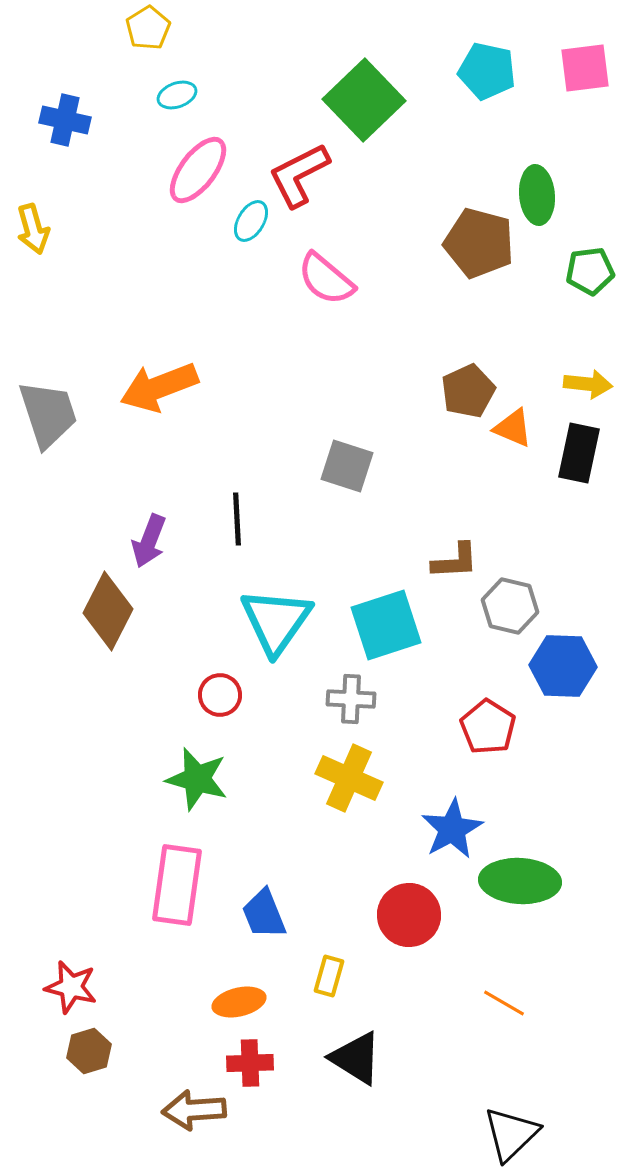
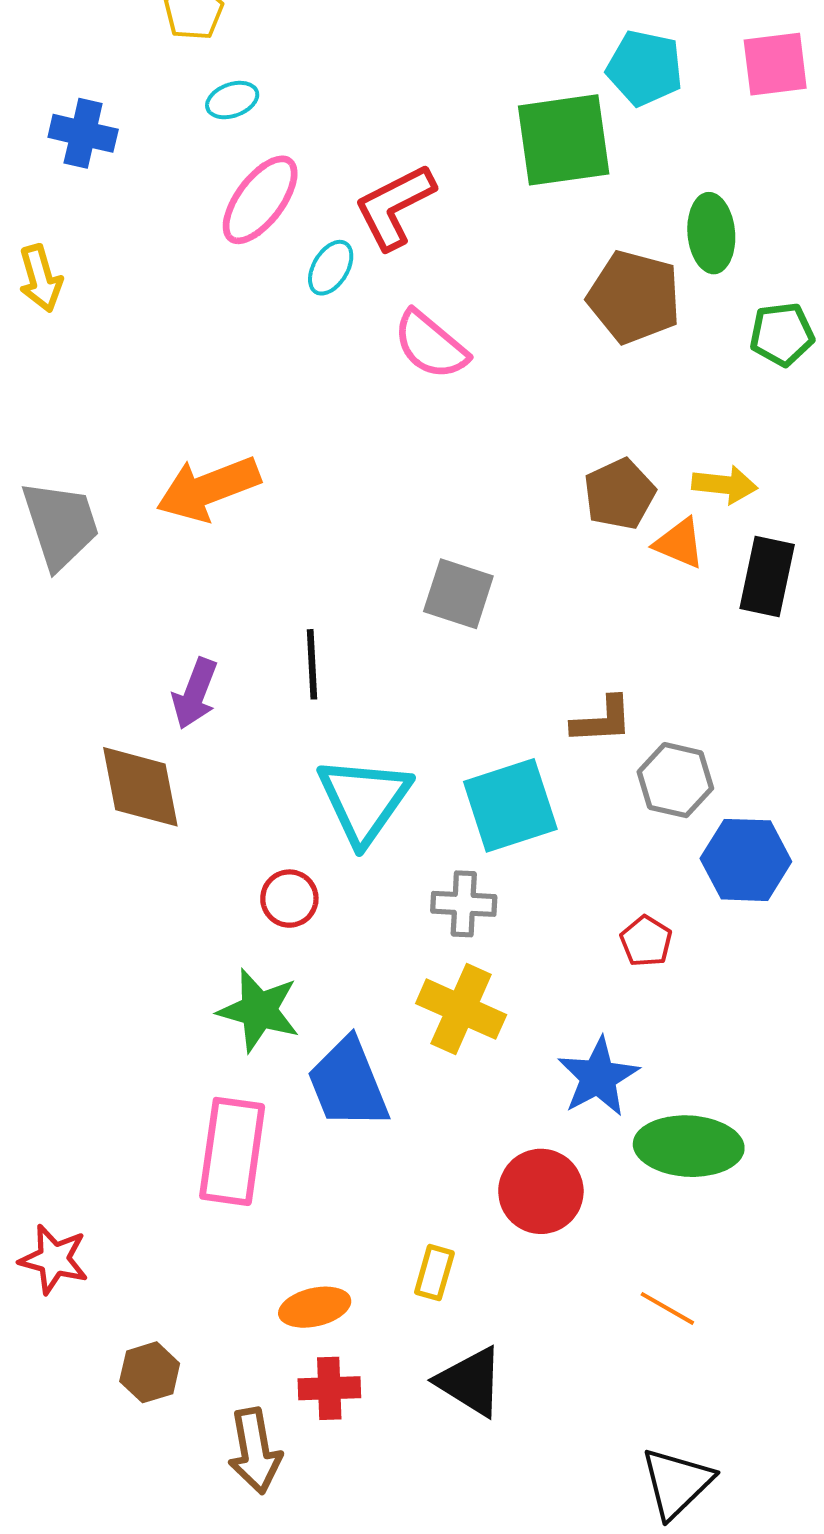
green square: (364, 100) -> (564, 140), moved, turned 36
yellow arrow: (588, 384) -> (725, 485), moved
brown diamond: (108, 611) -> (140, 787), turned -38
red pentagon: (488, 727) -> (646, 941), size x0.7
blue trapezoid: (264, 914) -> (348, 1084), moved, size x1.4
red star: (71, 987) -> (54, 1259), moved
brown hexagon: (89, 1051) -> (150, 1372), moved
brown arrow: (194, 1110) -> (255, 1451), turned -96

